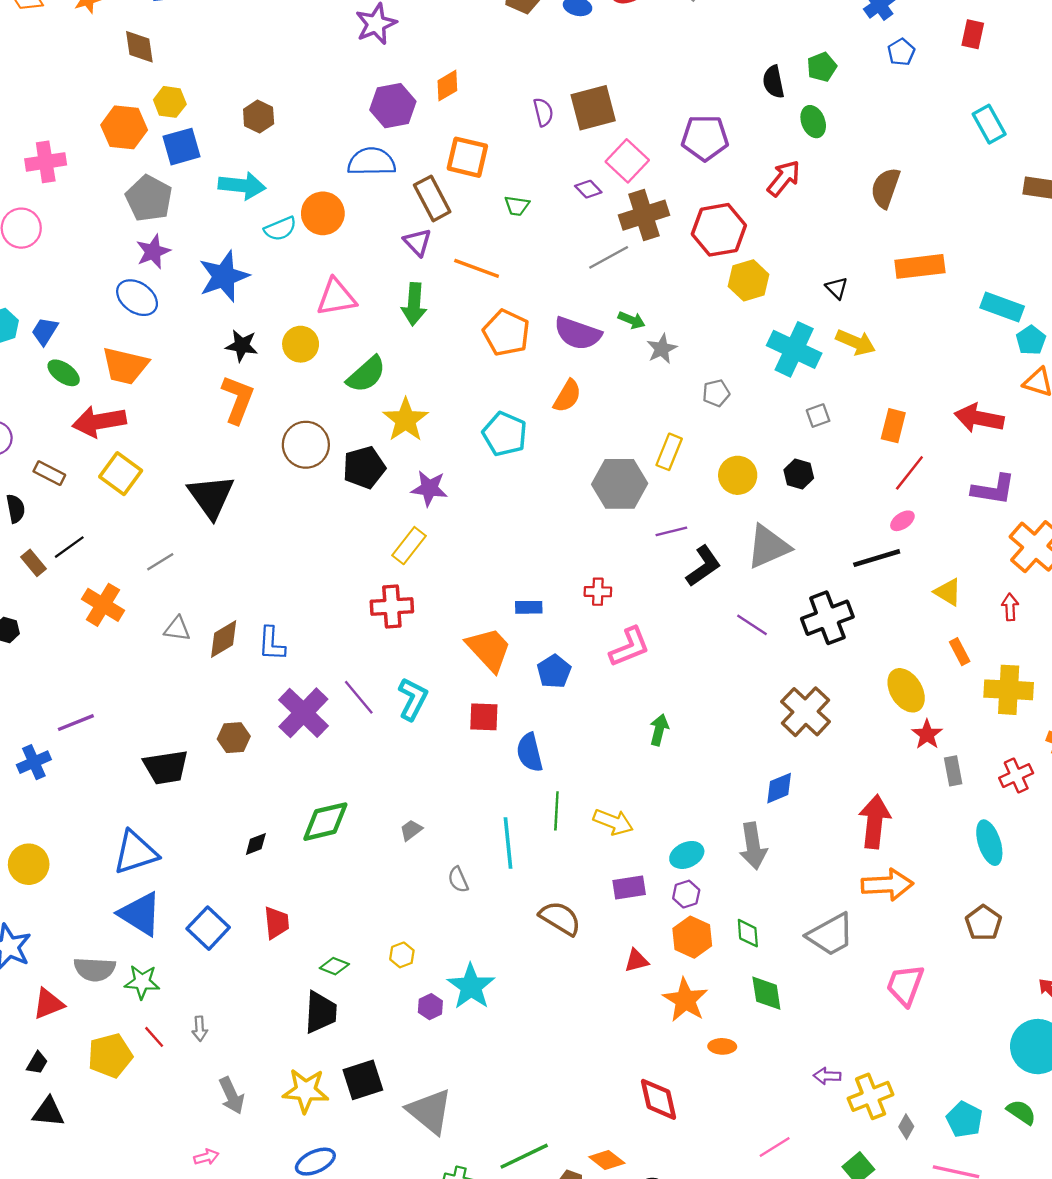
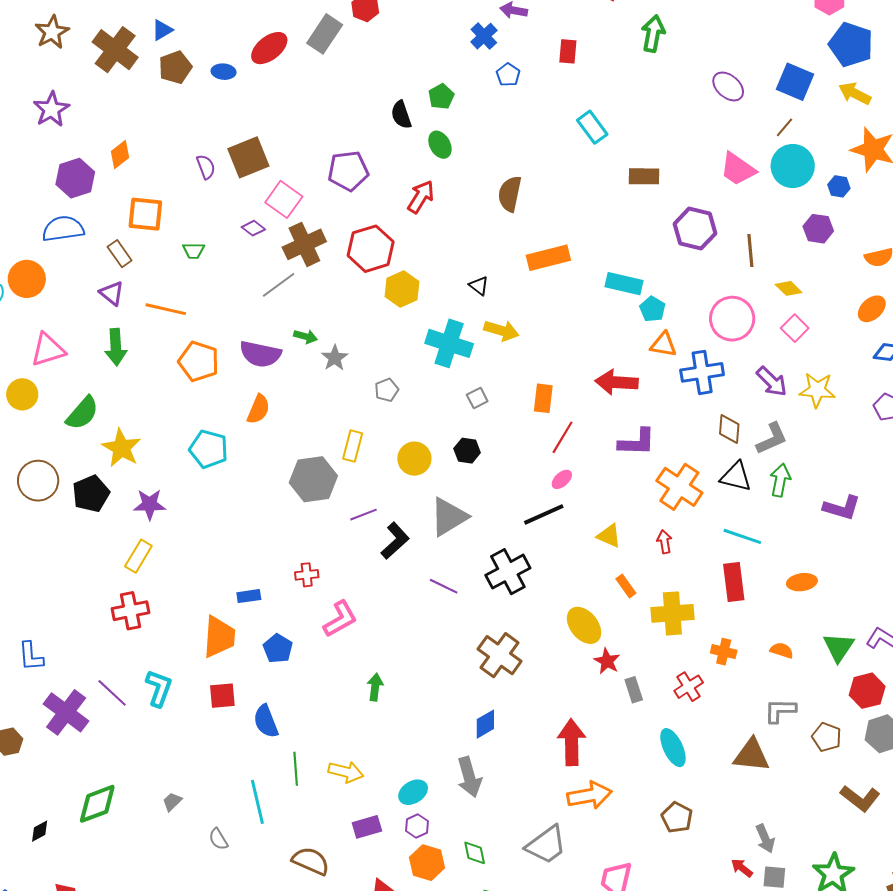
brown rectangle: (432, 198) -> (120, 254), size x0.7
orange trapezoid: (489, 649) -> (219, 637), turned 54

